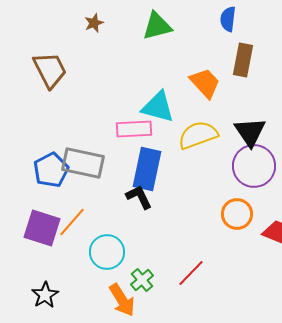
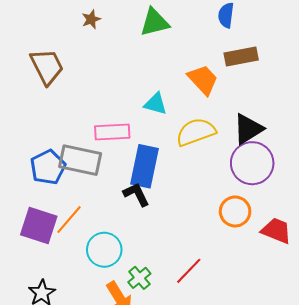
brown rectangle: (243, 60) -> (241, 57), turned 68
cyan triangle: (158, 107) -> (156, 104), size x0.7
pink rectangle: (134, 129) -> (112, 132), moved
black triangle: (250, 132) -> (248, 129), turned 32

